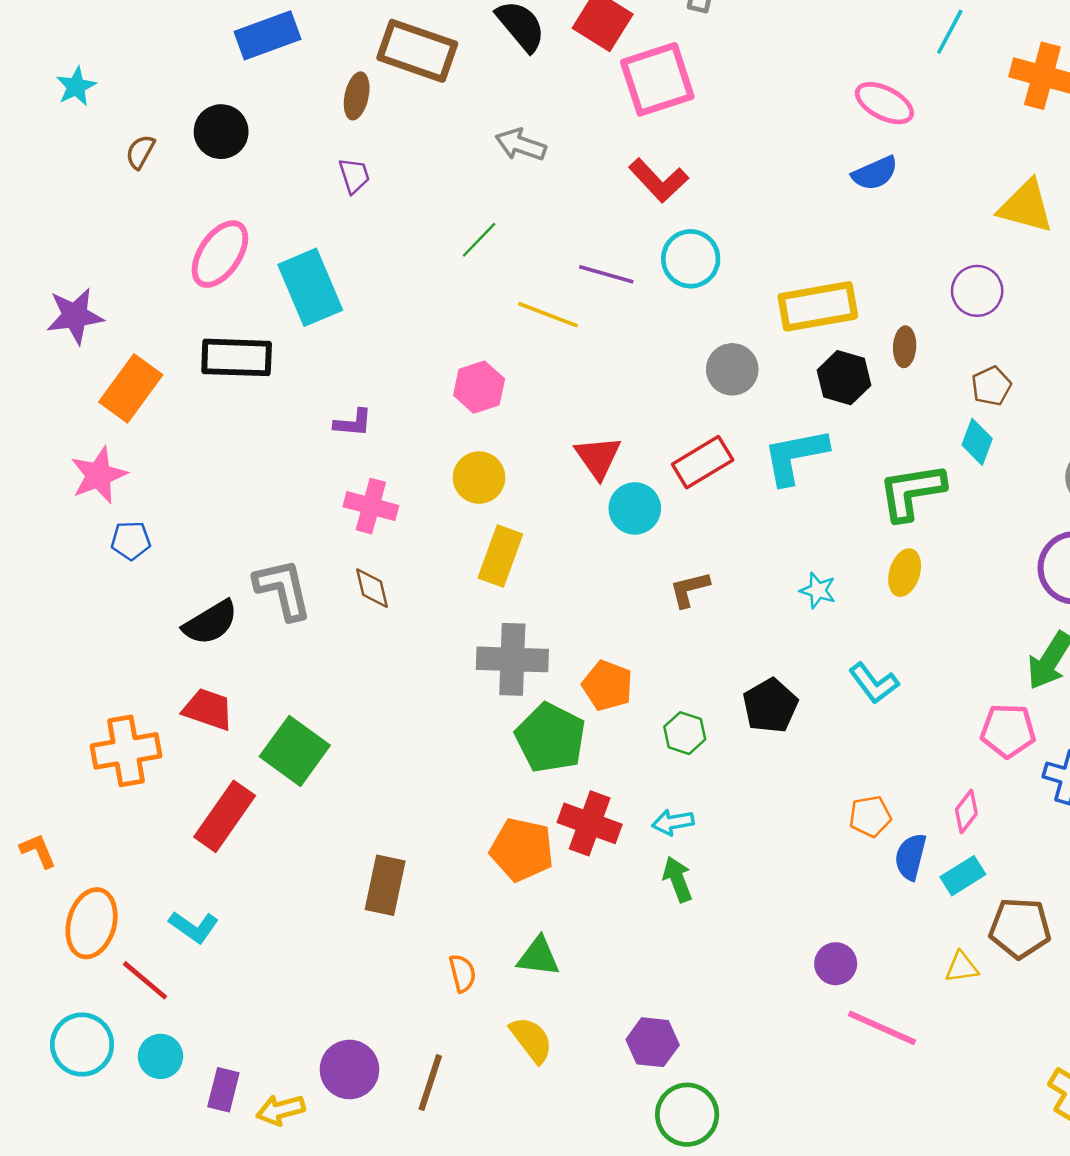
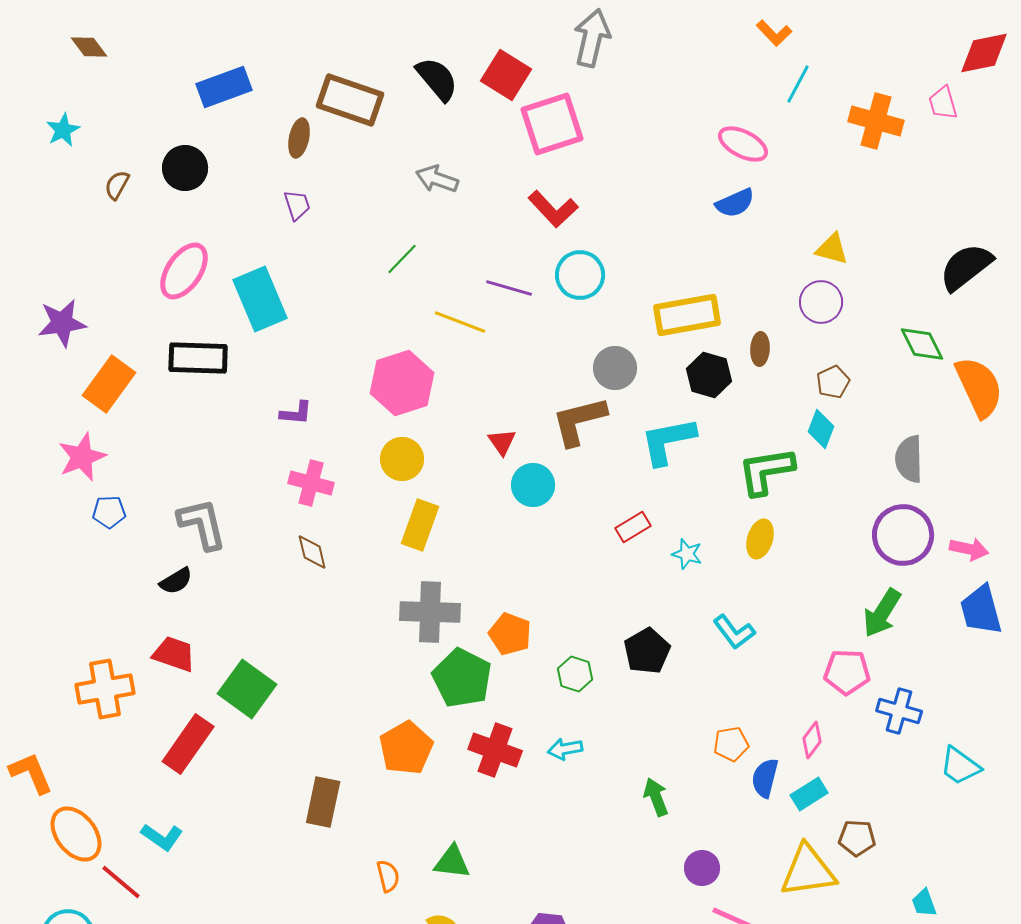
yellow triangle: (1026, 206) -> (832, 249), moved, size x0.7
pink hexagon: (479, 387) -> (402, 383), size x1.5
red triangle: (598, 457) -> (502, 442), size x0.7
red rectangle: (703, 462) -> (633, 527), moved, size x0.7
gray L-shape: (283, 589) -> (202, 524), moved
brown L-shape: (689, 589) -> (579, 421), moved, size x1.6
black semicircle: (210, 623) -> (176, 581), size x0.7
orange pentagon: (522, 850) -> (406, 748), moved, turned 30
orange L-shape: (38, 851) -> (31, 773), size x1.4
green arrow: (678, 879) -> (656, 797), moved
orange ellipse: (92, 923) -> (76, 834), turned -54
brown pentagon: (1020, 928) -> (857, 838), size x0.7
yellow triangle: (962, 967) -> (808, 871), size x2.0

